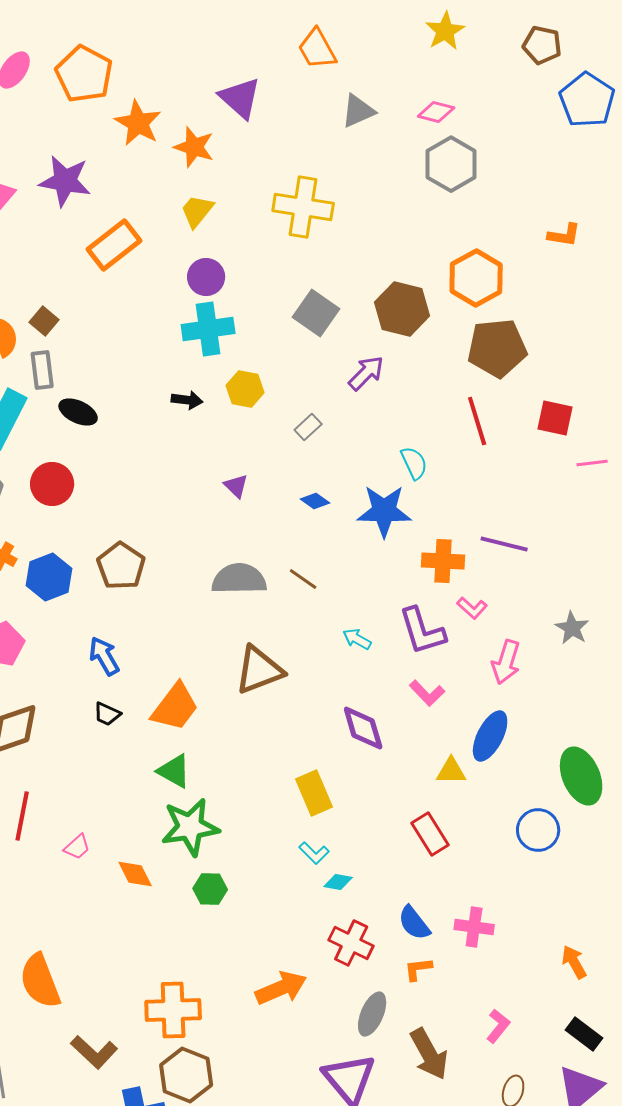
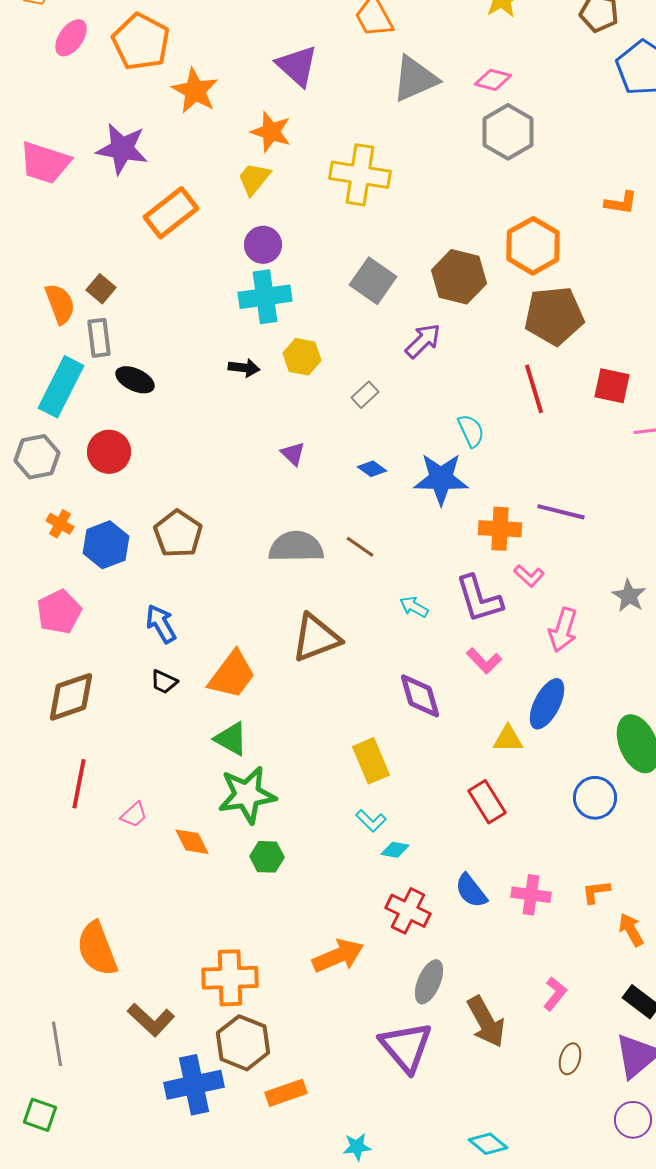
gray triangle: (358, 111) -> (415, 79), size x1.4
orange star: (194, 147) -> (271, 132), moved
orange L-shape: (418, 969) -> (596, 892), moved

